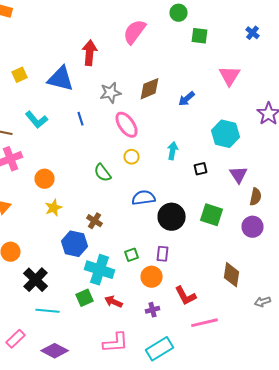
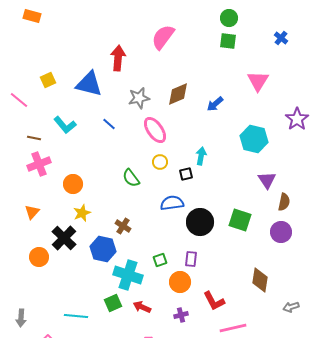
green circle: (178, 13) -> (229, 18), moved
blue line: (80, 119) -> (109, 124), turned -32
black square: (200, 169) -> (186, 174), moved
black cross: (36, 280) -> (64, 238), moved

